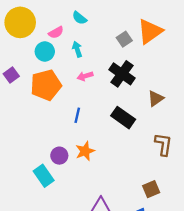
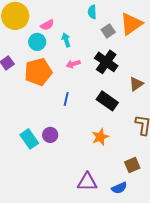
cyan semicircle: (79, 18) -> (92, 12), moved, turned 48
orange star: (85, 151) -> (100, 137), moved
cyan rectangle: (44, 176) -> (29, 139), moved

